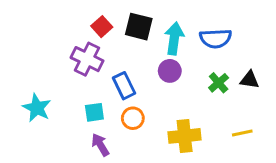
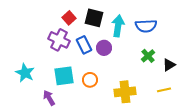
purple circle: (170, 71) -> (104, 48), moved
black triangle: (250, 80) -> (169, 65), moved, turned -40
blue rectangle: (124, 86) -> (84, 45), moved
cyan square: (94, 112) -> (64, 76), size x1.5
purple arrow: (100, 145) -> (49, 98), moved

